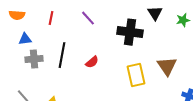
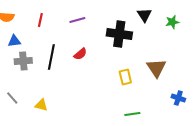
purple line: (88, 18) -> (77, 20), turned -63
red semicircle: (92, 62) -> (80, 54), moved
yellow rectangle: (136, 75) -> (125, 77), size x0.7

